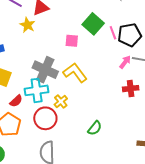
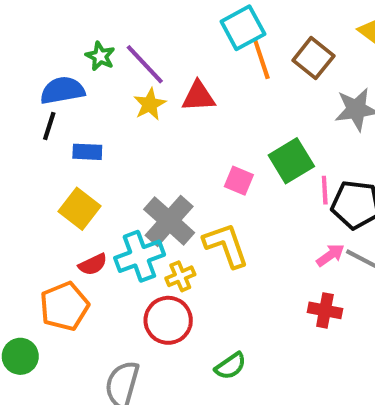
yellow star: (27, 25) -> (150, 104), moved
cyan cross: (37, 90) -> (139, 256), turned -30
yellow cross: (61, 101) -> (180, 276), moved
red circle: (45, 118) -> (168, 320), moved

